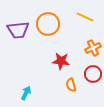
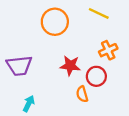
purple trapezoid: (18, 30) -> (19, 66), moved
red circle: (93, 74) -> (96, 76), moved

